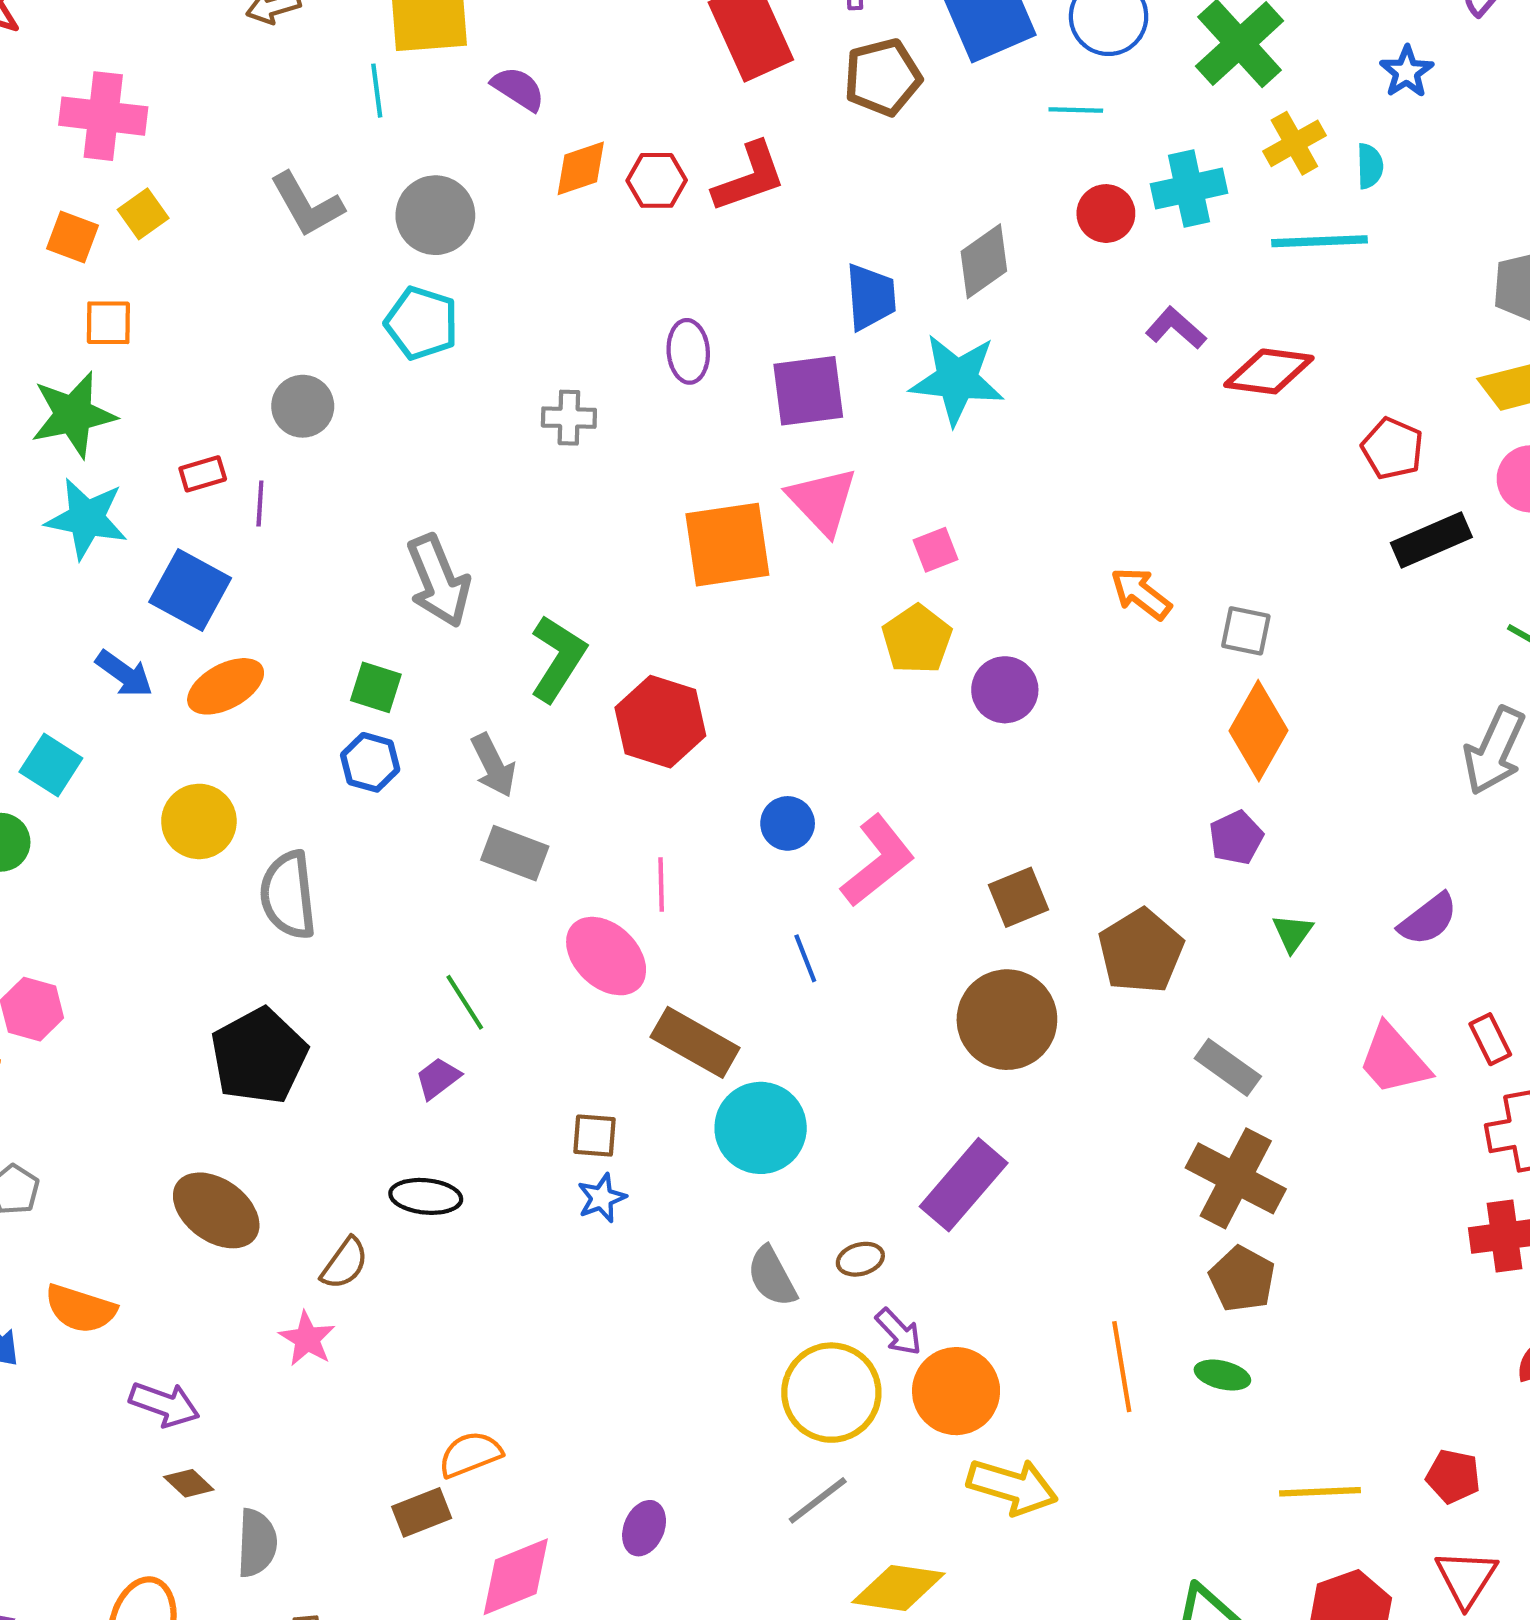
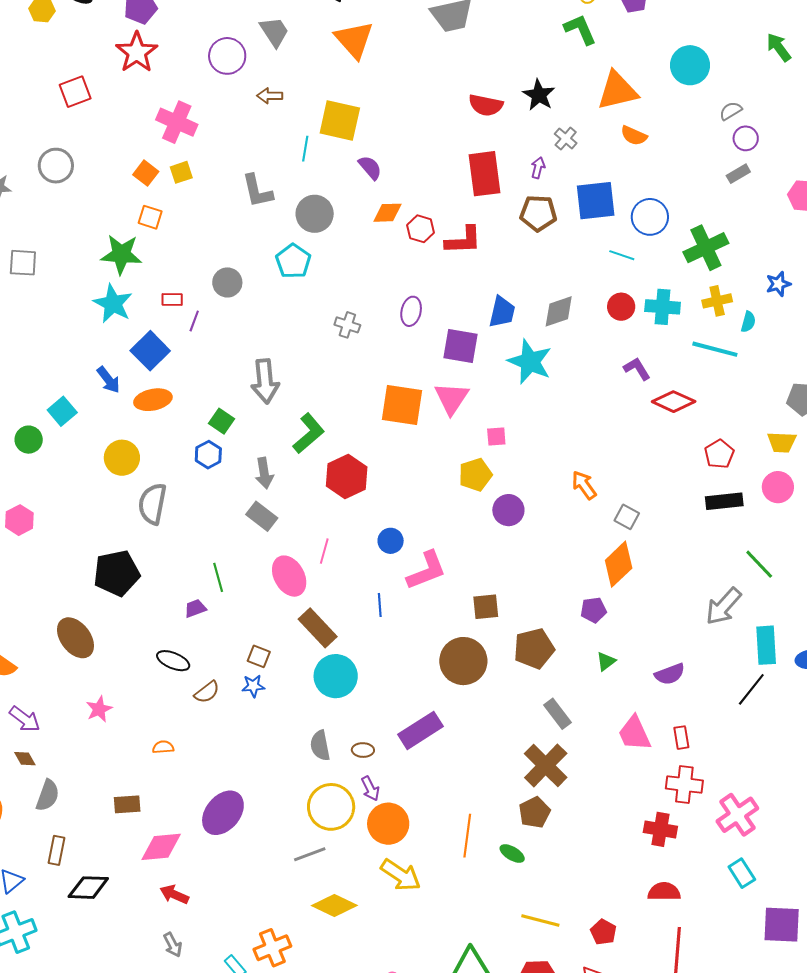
brown semicircle: (345, 1263) -> (207, 692), moved
orange semicircle: (470, 1454) -> (163, 747), moved, size x0.7
purple ellipse: (644, 1528) -> (223, 813), moved, size x1.8

